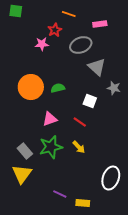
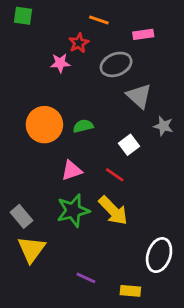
white square: (90, 101) -> (129, 145), turned 32
yellow arrow: (79, 147) -> (113, 211), size x1.6
gray rectangle: (25, 151) -> (21, 216), moved
yellow rectangle: (83, 203) -> (130, 291), moved

